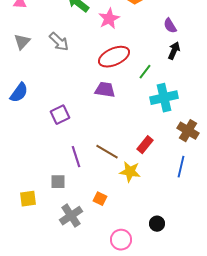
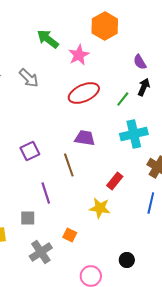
green line: (145, 72) -> (123, 99), moved
purple trapezoid: (105, 90) -> (85, 138), moved
brown line: (107, 152) -> (69, 165), moved, turned 40

